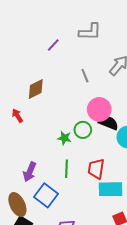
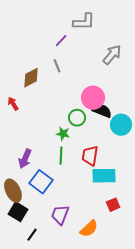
purple line: (53, 45) -> (61, 41), moved
gray line: (85, 76) -> (57, 66), moved
green star: (64, 138) -> (63, 134), moved

